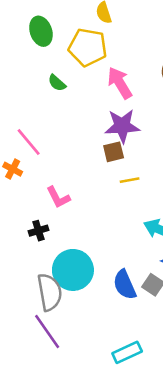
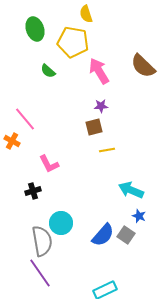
purple star: (122, 126) -> (101, 106), size x0.5
cyan circle: (73, 270) -> (61, 223), size x0.7
blue semicircle: (125, 285) -> (103, 235), turned -115

